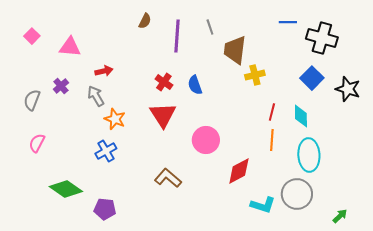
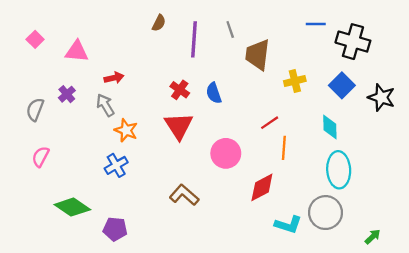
yellow cross: (255, 75) -> (295, 81), moved
red line: (272, 112) -> (270, 123), moved, turned 42
orange line: (272, 140) -> (284, 148), moved

